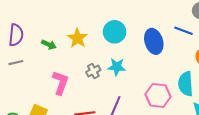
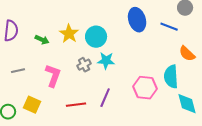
cyan circle: (115, 32) -> (96, 37), moved
blue ellipse: (154, 41) -> (137, 20), moved
gray line: (16, 63) -> (18, 71), moved

